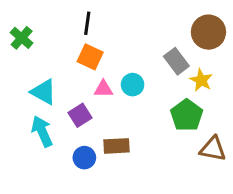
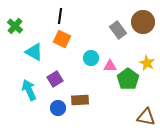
gray rectangle: (176, 61) -> (118, 30), moved
yellow star: (201, 80) -> (147, 63), moved
pink triangle: (103, 89) -> (110, 66), moved
cyan triangle: (43, 92) -> (34, 52), moved
brown triangle: (213, 149) -> (146, 117), moved

